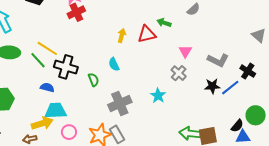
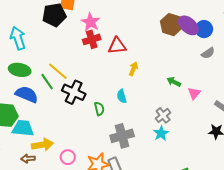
green arrow: (164, 23) -> (174, 82), moved
red triangle: (147, 34) -> (117, 46), moved
gray cross: (179, 73) -> (163, 115), moved
blue semicircle: (47, 87) -> (27, 94), moved, size x1.6
cyan trapezoid: (56, 111) -> (23, 128), moved

